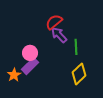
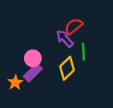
red semicircle: (54, 22) -> (74, 26), moved
yellow diamond: (79, 74) -> (67, 68), moved

